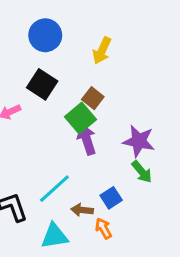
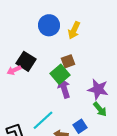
blue circle: (45, 35) -> (49, 25), moved
black square: (42, 84) -> (26, 61), moved
brown square: (93, 98) -> (68, 61), turned 32

